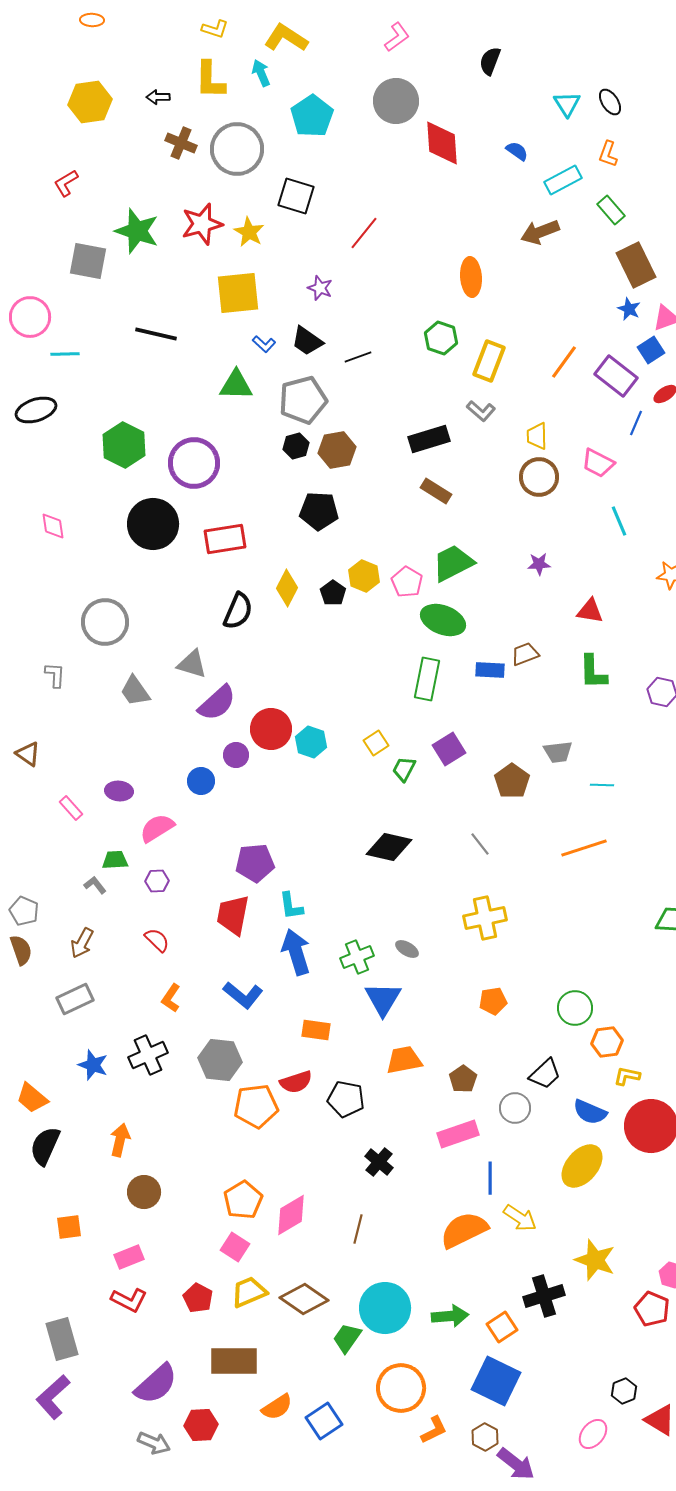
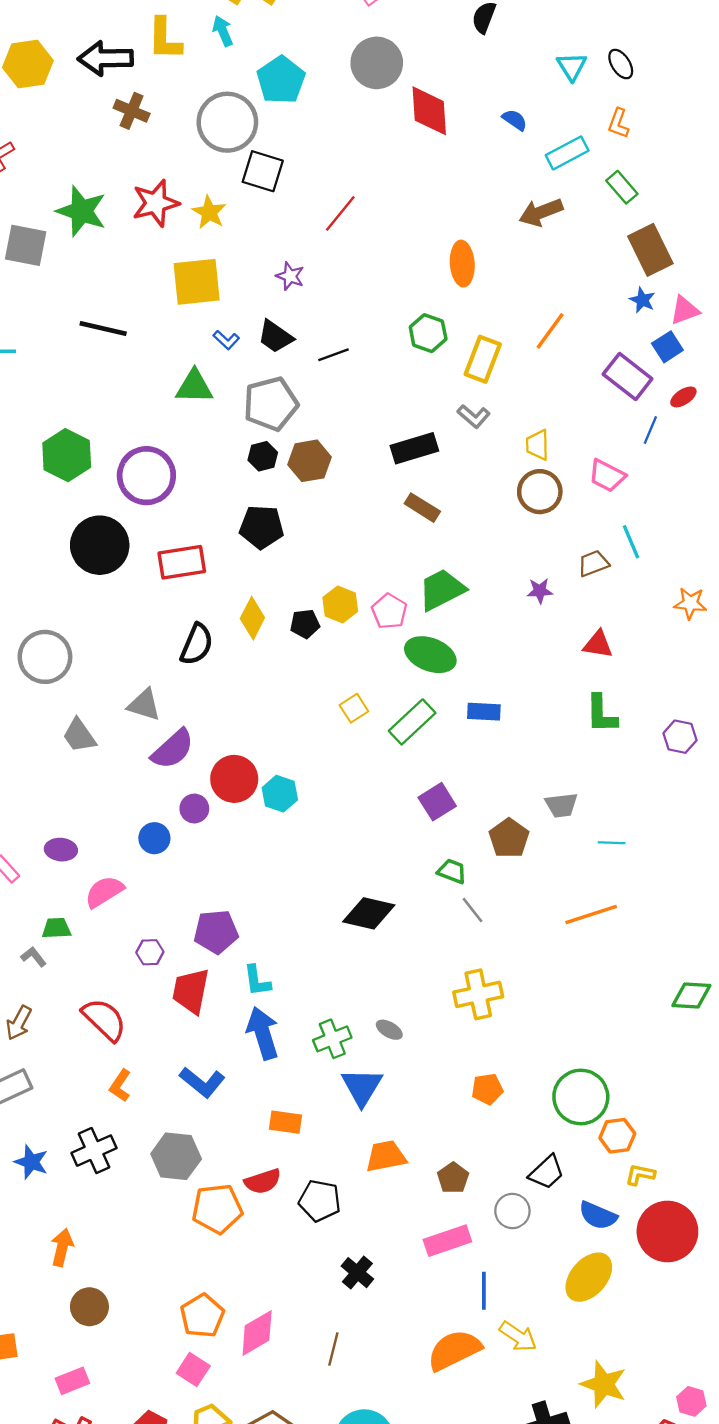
black arrow: (158, 97) -> (105, 58), size x2.0
gray circle: (237, 149) -> (227, 122), moved
orange line: (564, 362) -> (550, 331), moved
black pentagon: (319, 511) -> (262, 527), moved
black pentagon: (333, 593) -> (305, 624), turned 30
brown trapezoid: (525, 654) -> (593, 563), moved
green rectangle: (427, 679) -> (412, 722), turned 36
yellow square: (376, 743) -> (354, 708), moved
green trapezoid: (404, 769) -> (452, 871), moved, turned 84
purple hexagon: (157, 881) -> (150, 952), moved
red semicircle: (157, 940) -> (104, 1019), size x1.6
green circle: (575, 1008) -> (581, 1097), size x1.4

